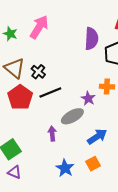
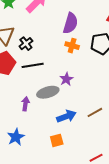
purple semicircle: (91, 39) -> (70, 23), moved
orange cross: (107, 87) -> (72, 46), moved
blue star: (65, 168) -> (16, 137), moved

